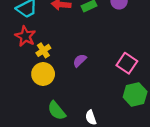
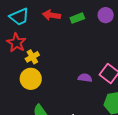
purple semicircle: (80, 61) -> (85, 78), moved, turned 48

